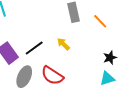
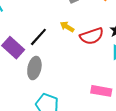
red semicircle: (52, 76) -> (92, 36), moved, turned -40

